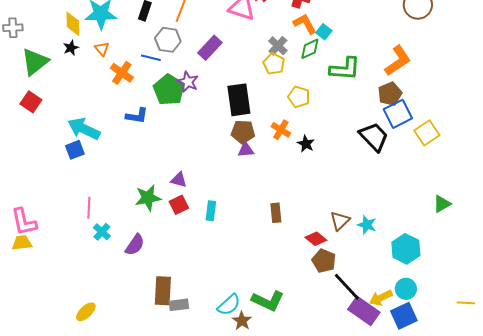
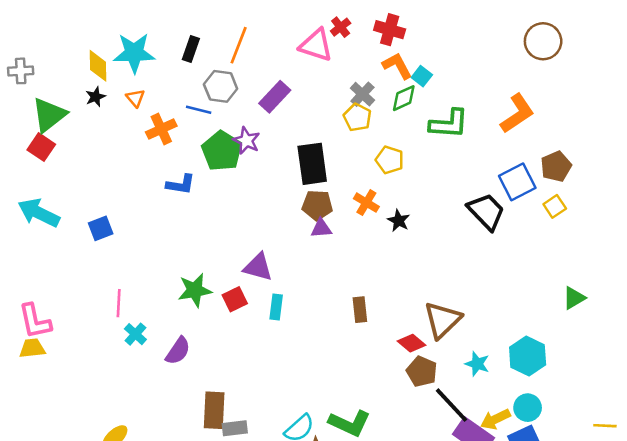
orange cross: (122, 73) -> (161, 129), turned 30
brown pentagon: (390, 94) -> (556, 166), moved
red square: (31, 102) -> (41, 147), moved
cyan arrow: (84, 129) -> (39, 213), moved
yellow square: (427, 133) -> (555, 206), size x0.7
purple triangle: (179, 180) -> (258, 267), moved, size x1.4
brown triangle: (340, 221) -> (442, 320), size x1.5
cyan star: (367, 225) -> (477, 364), moved

